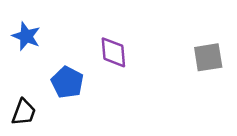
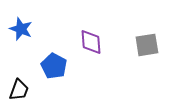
gray square: (208, 57) -> (147, 45), moved

